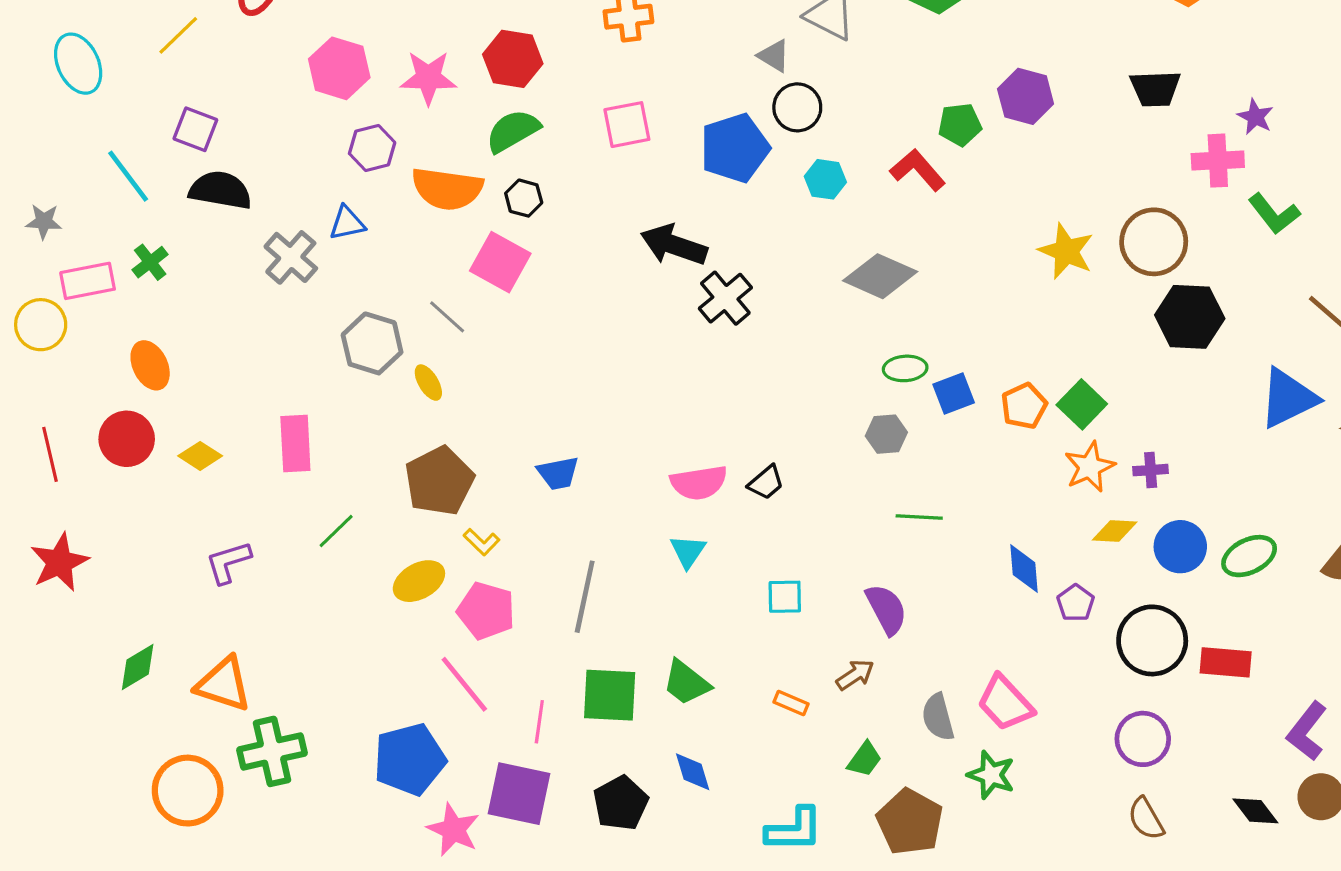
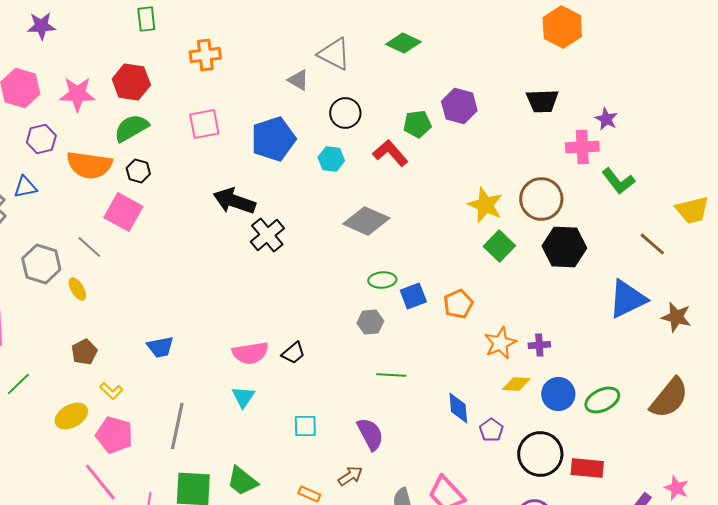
black circle: (797, 107) -> (345, 113), moved
green square: (1082, 404) -> (499, 246), moved
brown pentagon: (439, 481) -> (84, 352), size x0.6

